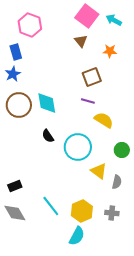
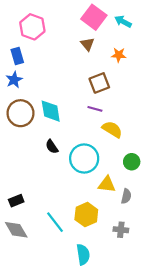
yellow triangle: (99, 171) -> (107, 184), turned -30
yellow hexagon: (82, 211) -> (86, 215), moved
cyan semicircle: (77, 236) -> (83, 255), turned -36

